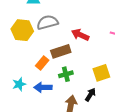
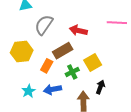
gray semicircle: (47, 22) -> (44, 25), turned -30
yellow hexagon: (22, 30) -> (22, 52), moved
yellow square: (101, 73) -> (93, 62), moved

